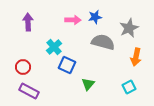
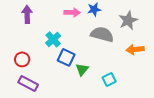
orange arrow: (136, 57) -> (135, 49), turned 72
green triangle: (88, 84) -> (82, 69), moved
cyan square: (129, 87) -> (109, 79), moved

